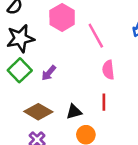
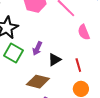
red line: (104, 102) -> (78, 65), moved
black triangle: (74, 112) -> (55, 60), moved

